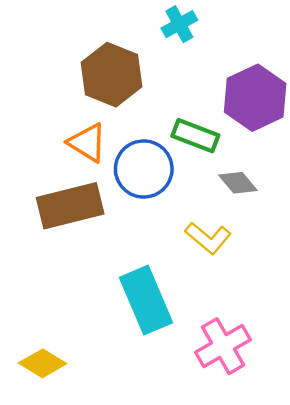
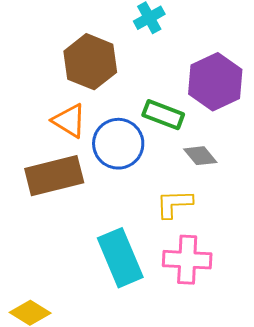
yellow L-shape: (208, 238) -> (174, 204), turned 138
pink cross: (223, 346) -> (187, 260), moved, turned 33

